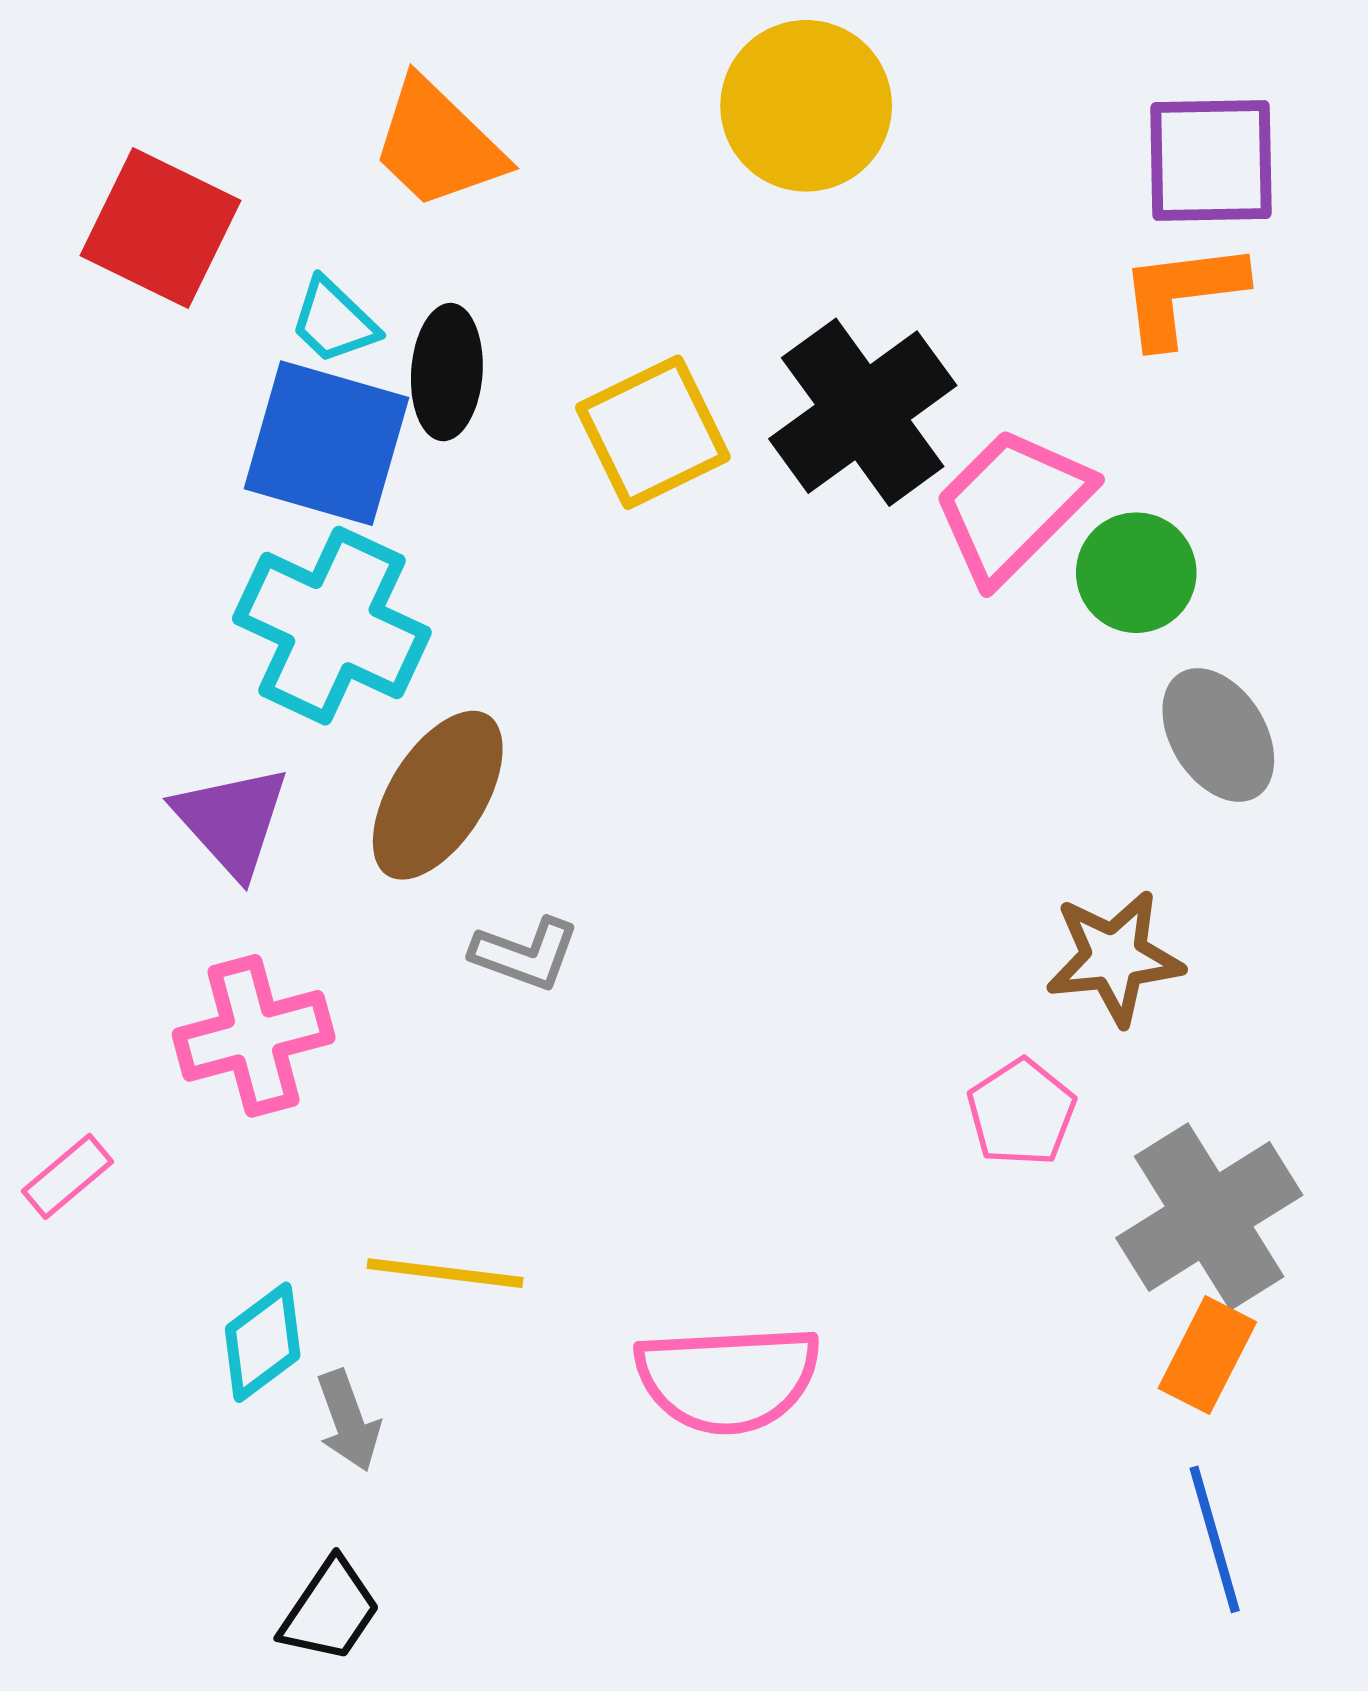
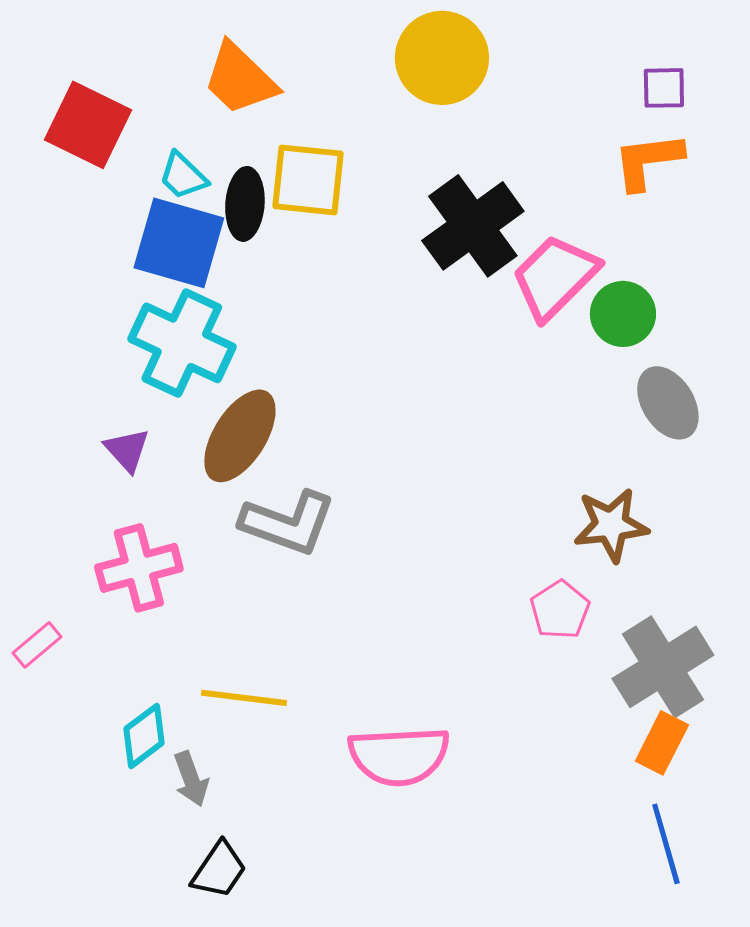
purple square: (1211, 160) -> (664, 88), size x0.6
yellow square: (653, 432) -> (308, 180), moved, turned 32
purple triangle: (232, 821) -> (127, 450), size x0.7
gray L-shape: (525, 954) -> (288, 523), size x1.6
black trapezoid: (330, 1610) -> (219, 870), moved

